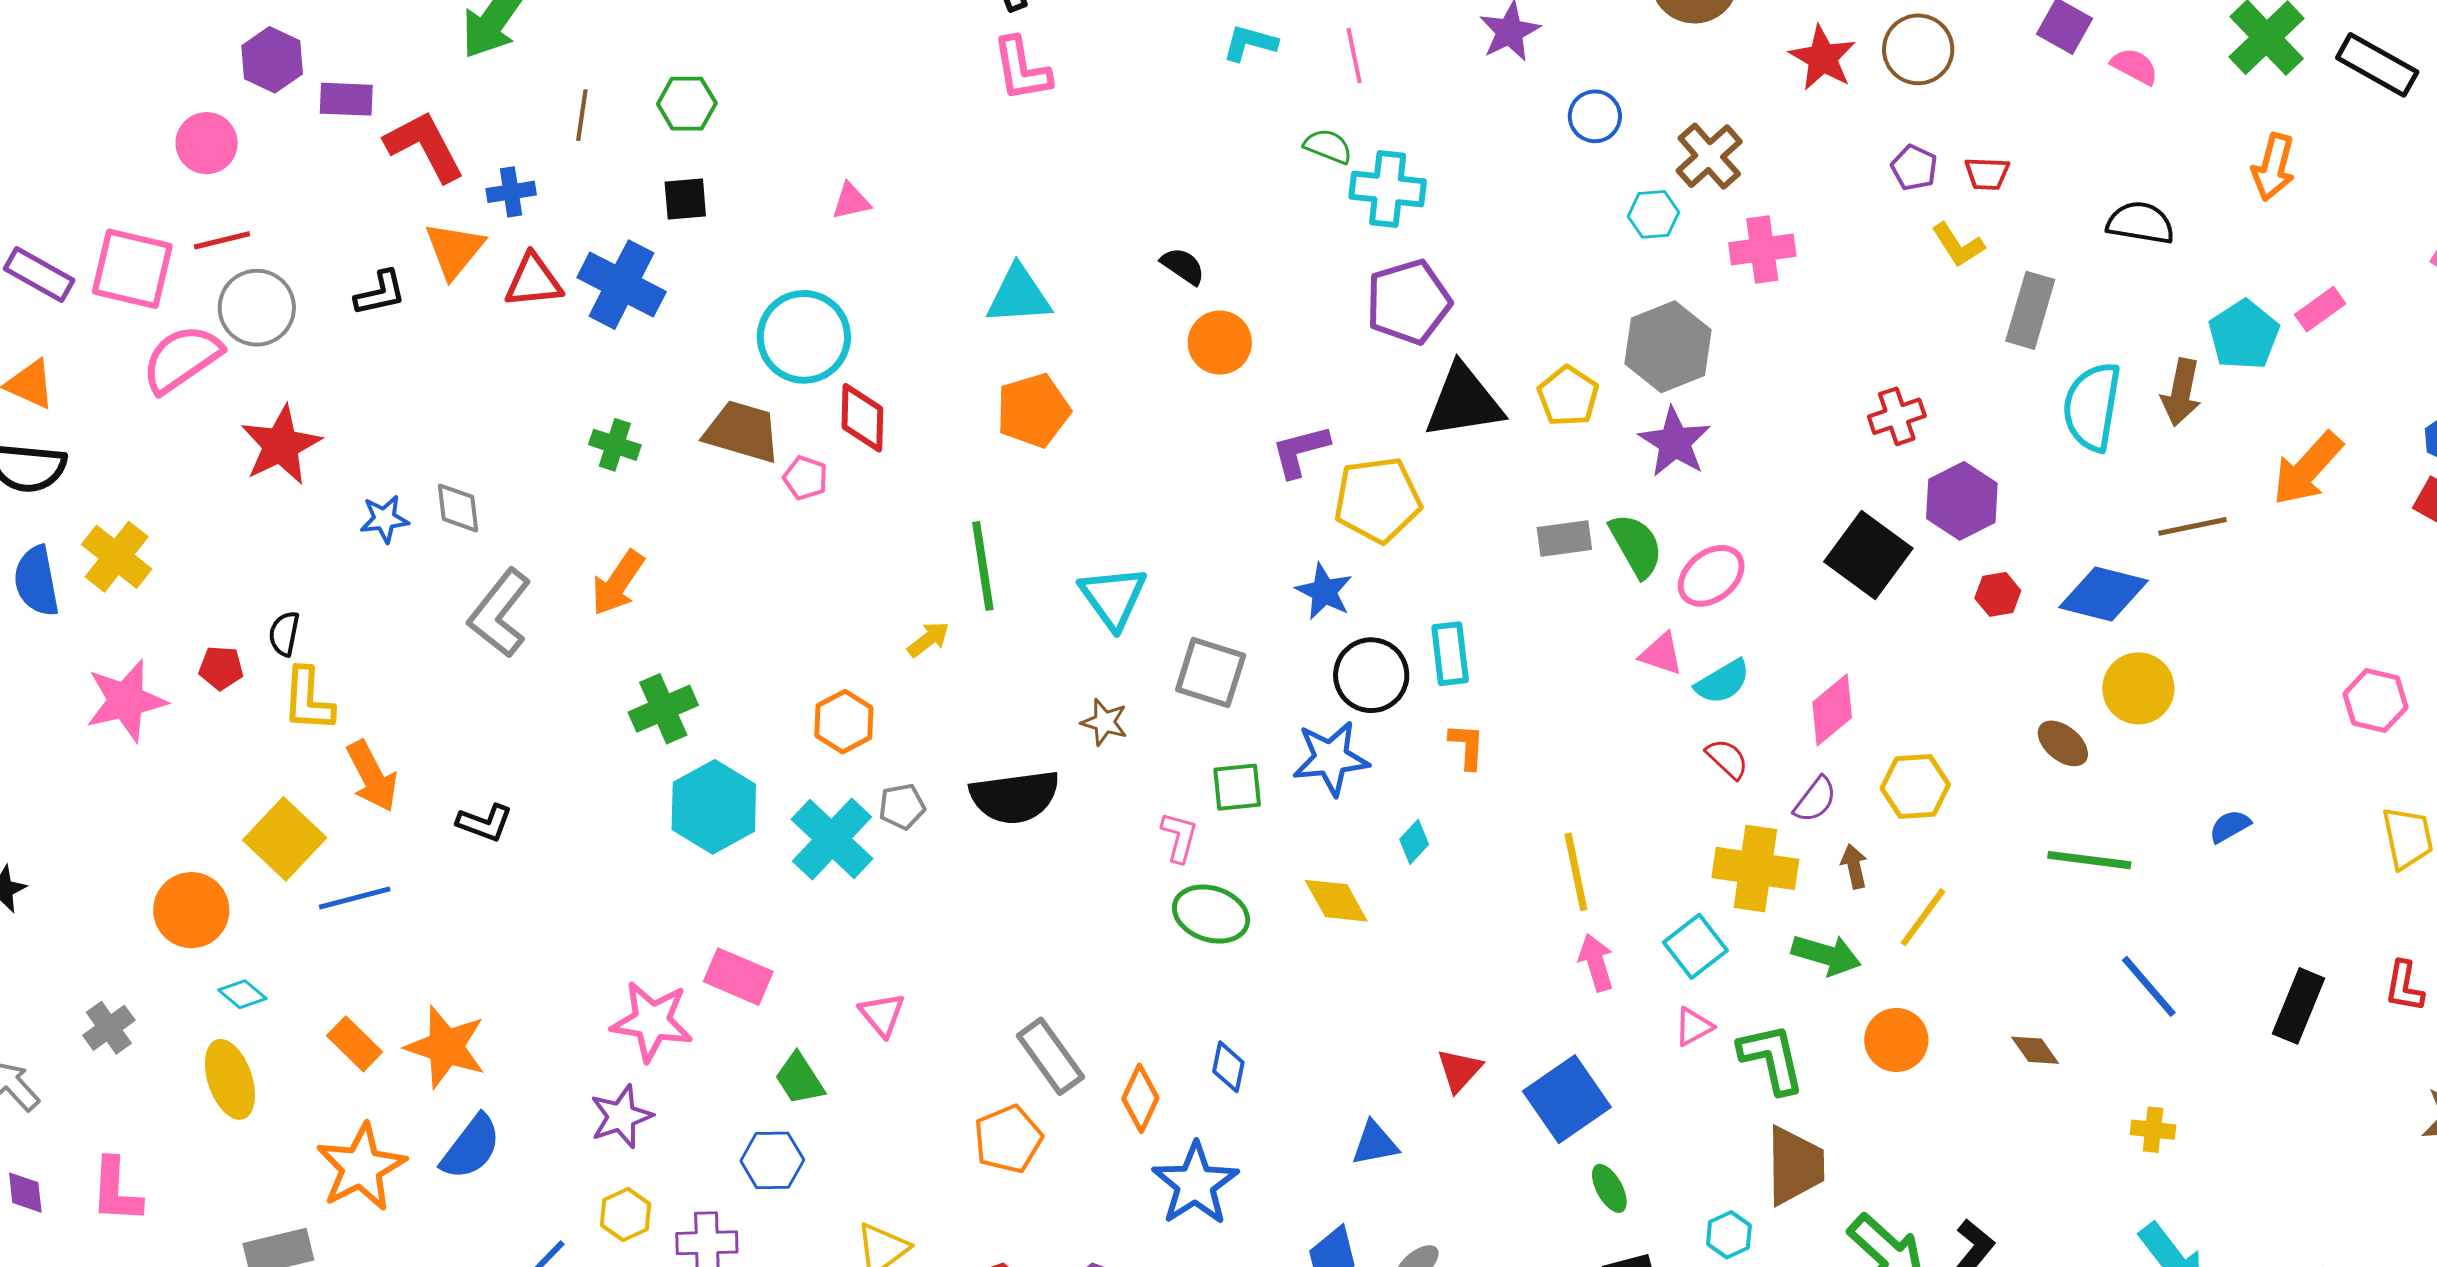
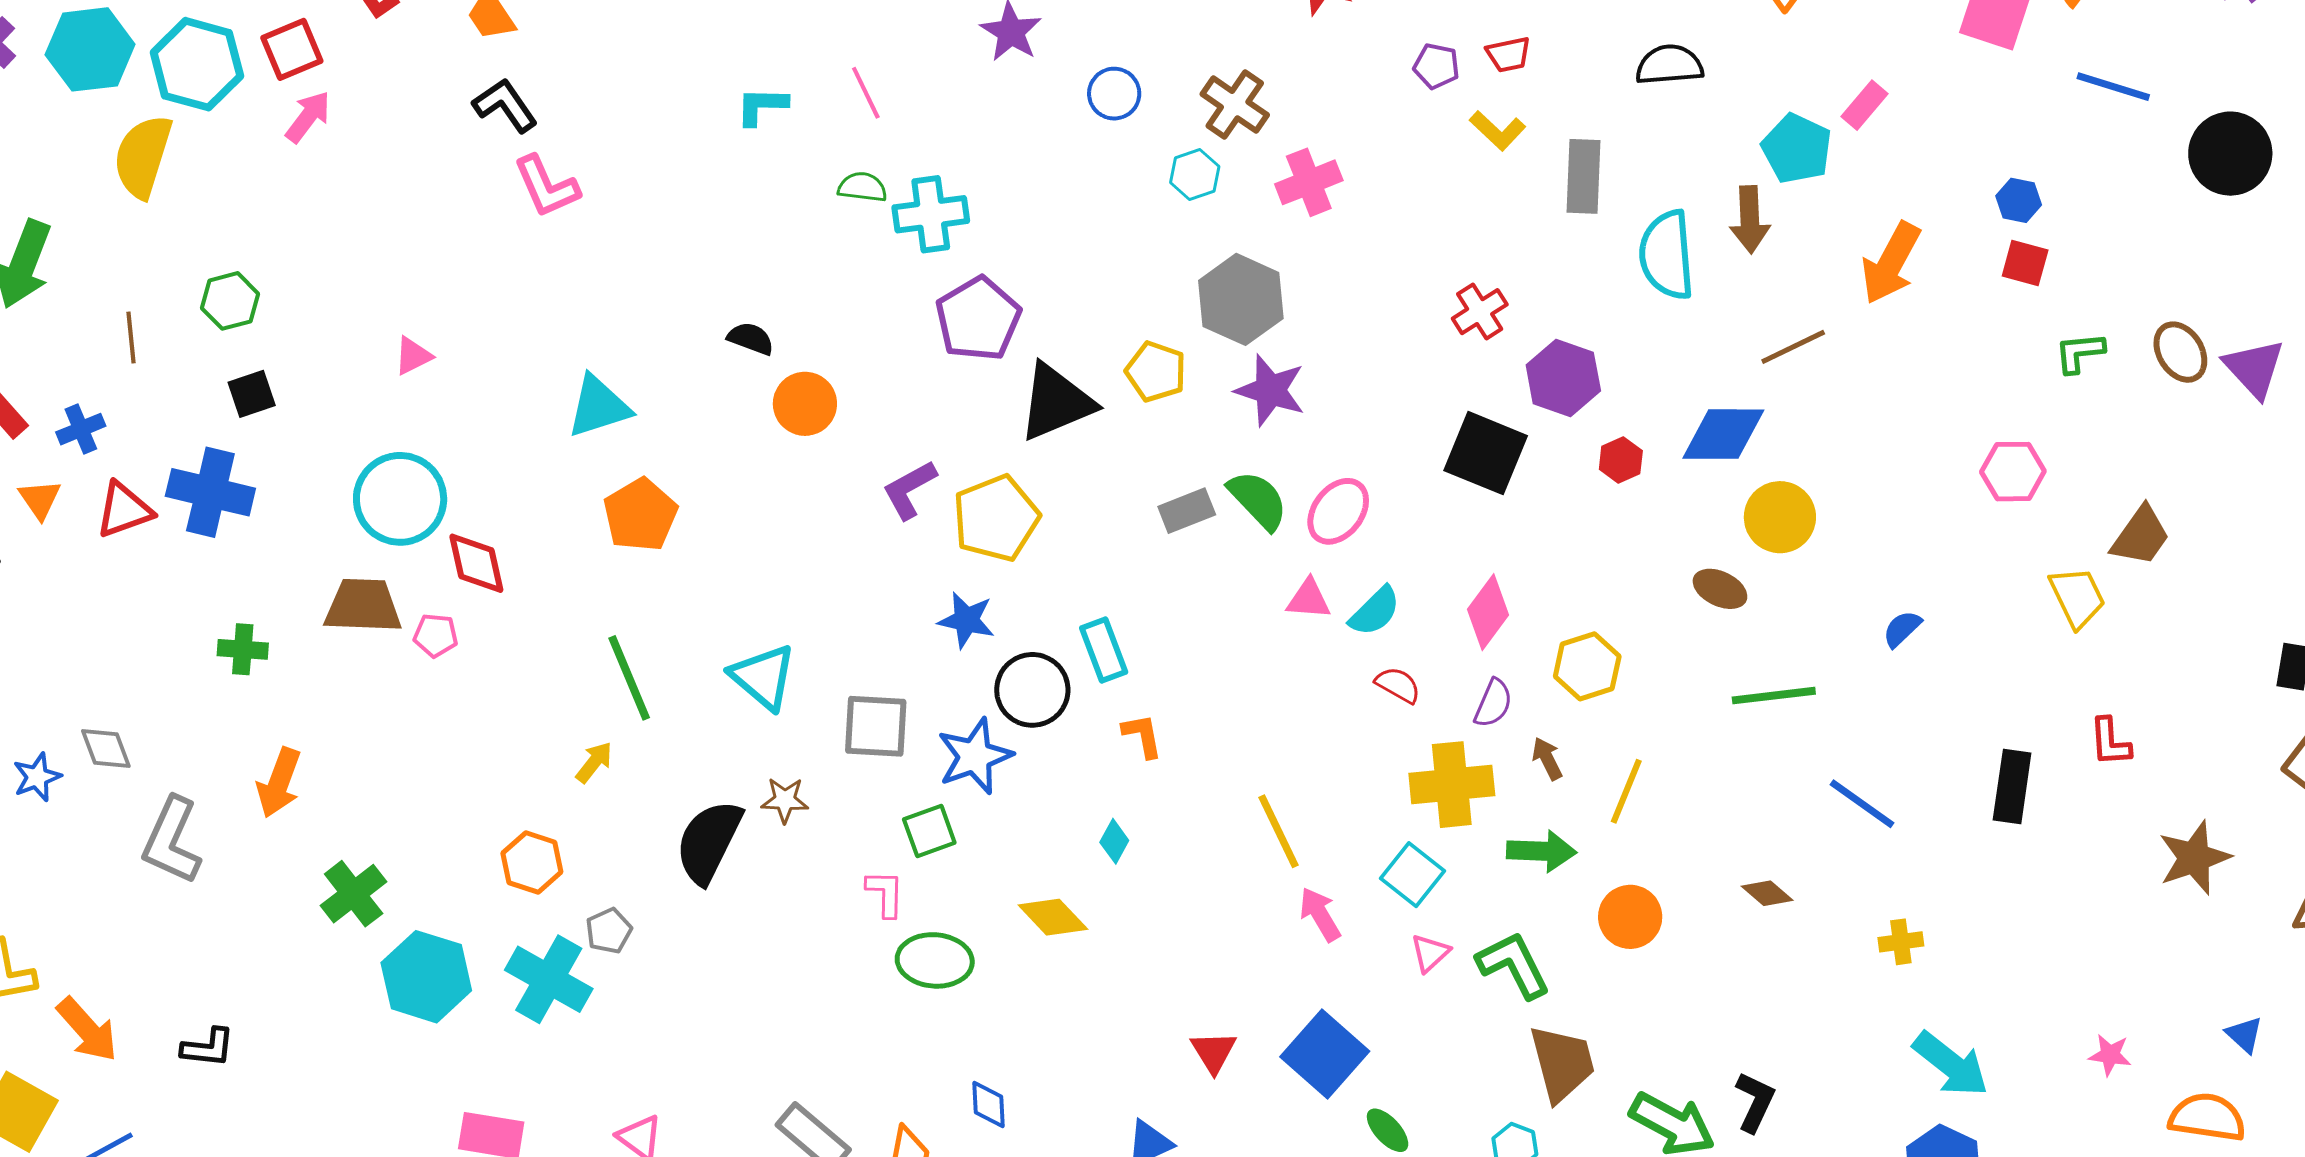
orange triangle: (454, 250) -> (40, 499), size x0.7
blue star: (1331, 758) -> (975, 756), moved
black semicircle: (1015, 797) -> (709, 842), moved, turned 138

